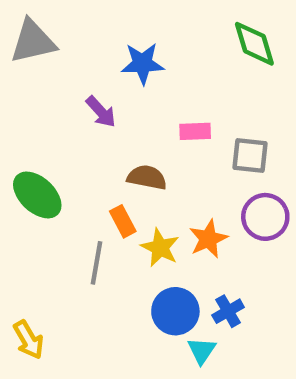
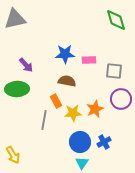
blue star: (143, 63) -> (65, 54), moved
purple arrow: (101, 112) -> (26, 65), moved
green ellipse: (37, 195) -> (17, 89), turned -45
yellow star: (160, 248) -> (73, 113), turned -30
cyan triangle: (202, 351) -> (82, 163), moved

